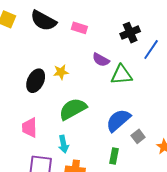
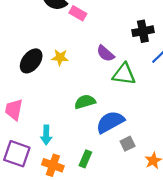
pink rectangle: (79, 28) -> (78, 13), moved
green semicircle: (73, 109) -> (85, 102), moved, size x0.7
green rectangle: (114, 156) -> (85, 159), moved

